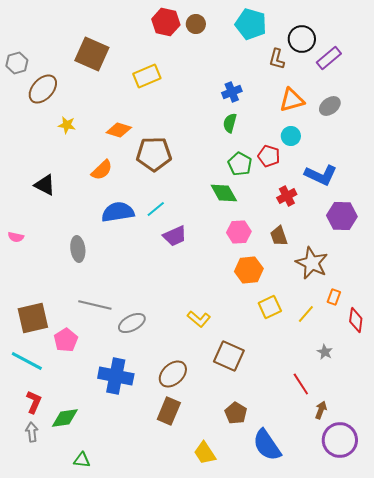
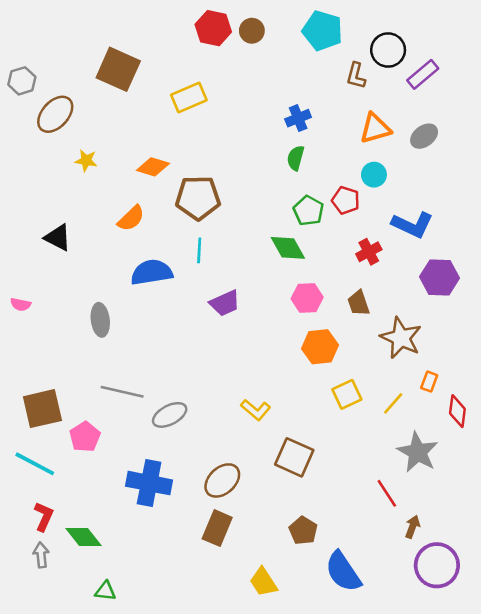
cyan line: (156, 209) -> (199, 250), moved, turned -48
gray star: (325, 352) -> (418, 452), size x2.0
green diamond: (65, 418) -> (84, 537), turned 60

